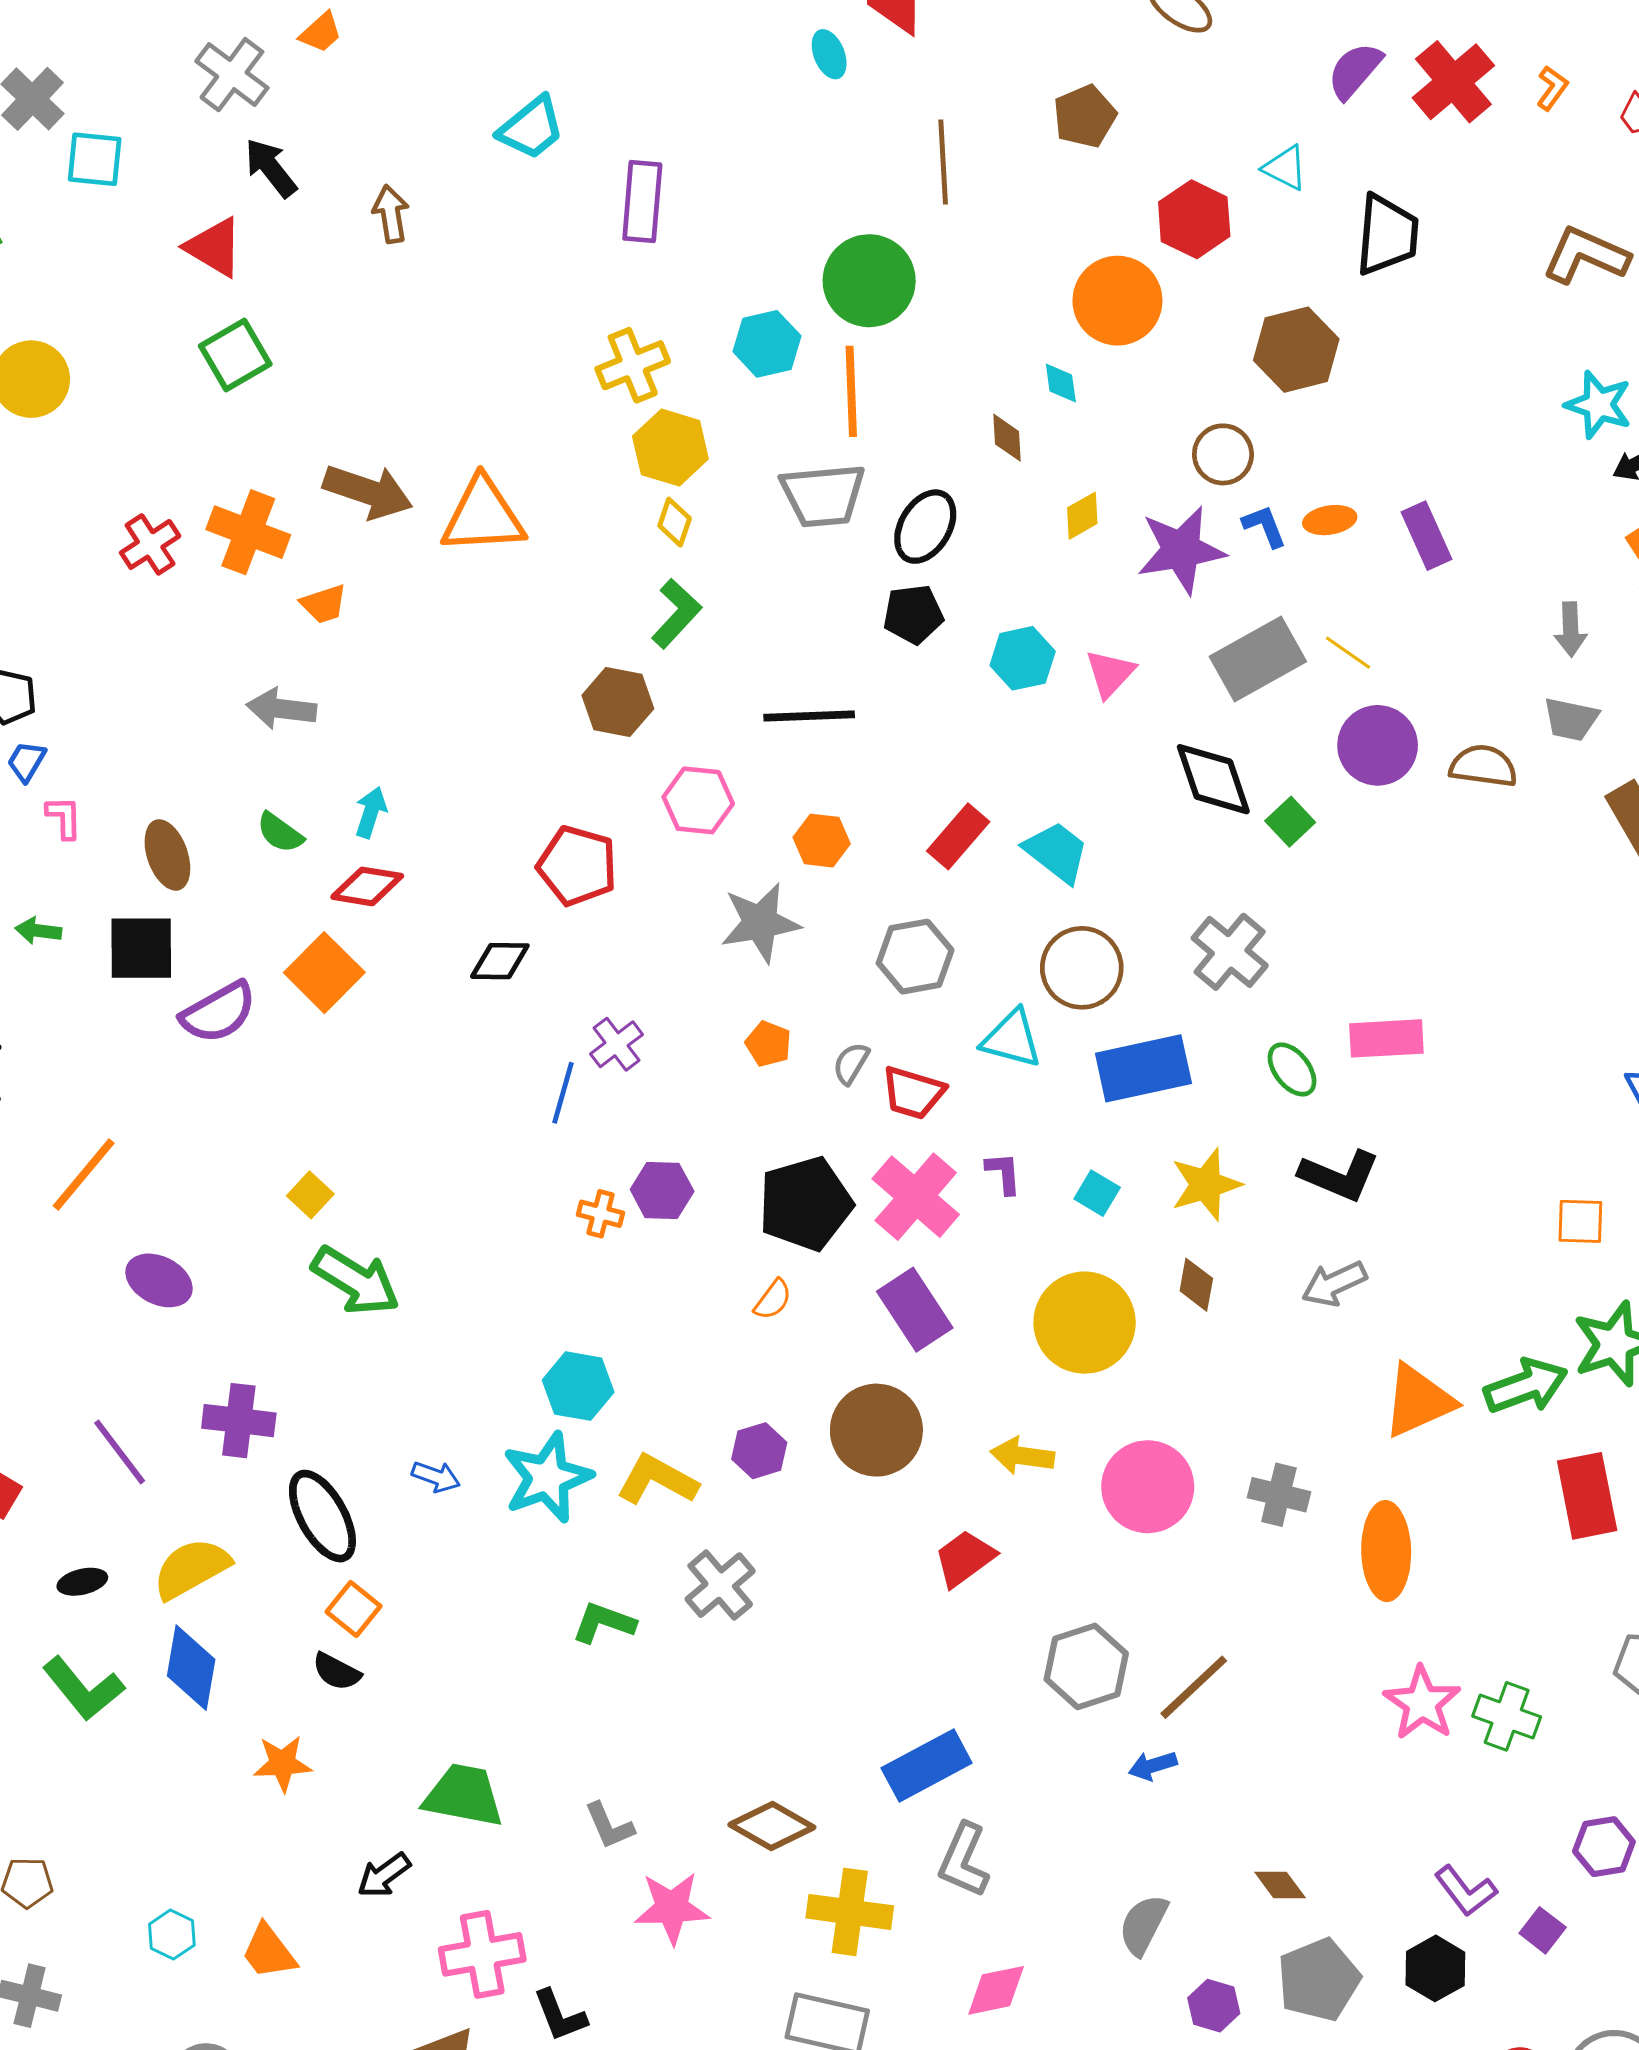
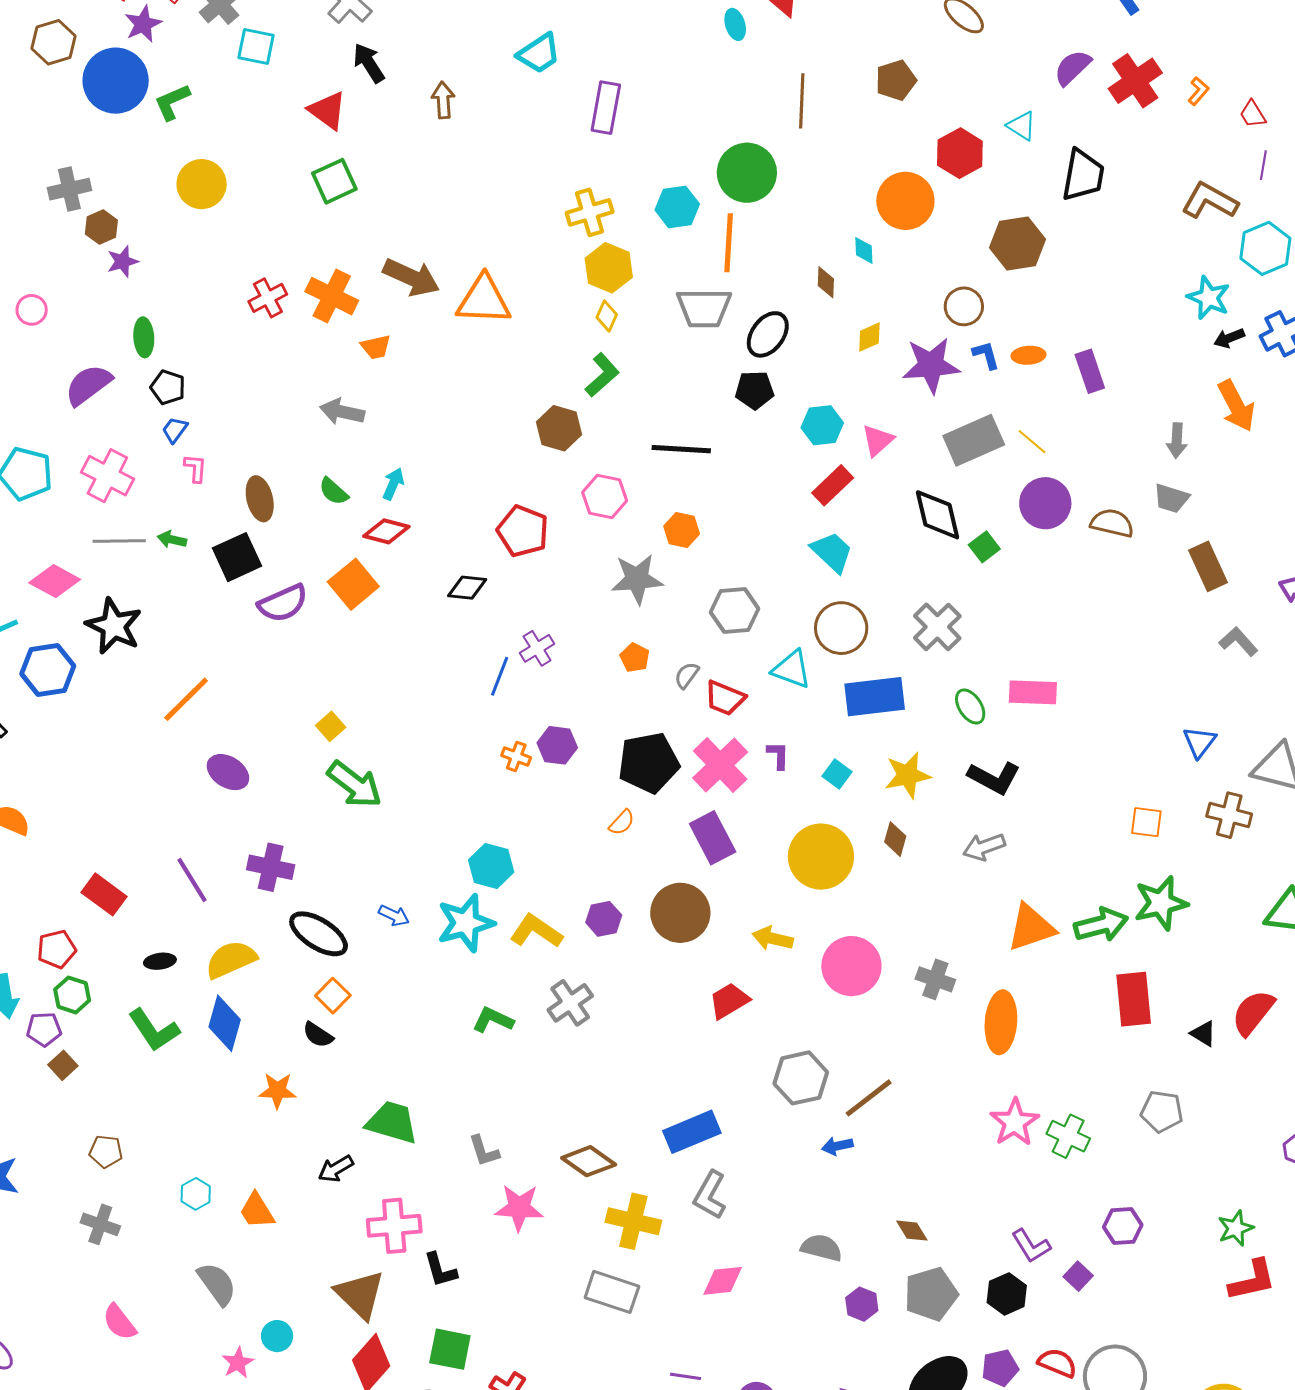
red rectangle: (958, 836) -> (833, 485), moved
black square: (141, 948) -> (237, 557), turned -30
black ellipse: (322, 1516) -> (319, 934), turned -34
gray semicircle: (1143, 1925) -> (821, 1248), turned 72

